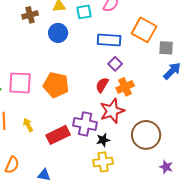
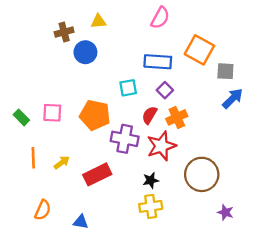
cyan square: (84, 12) -> (128, 88), moved
blue circle: (58, 33) -> (85, 52), moved
pink square: (20, 83) -> (52, 113), size x0.7
purple cross: (85, 124) -> (125, 139), moved
yellow arrow: (28, 125) -> (62, 163), turned 80

